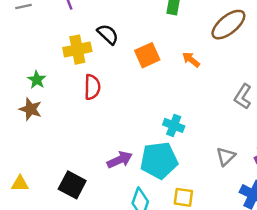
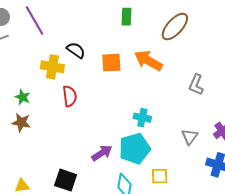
yellow cross: (77, 50) -> (52, 67), turned 30
orange square: (147, 55) -> (111, 63), turned 30
orange arrow: (191, 60) -> (148, 61), size x1.8

